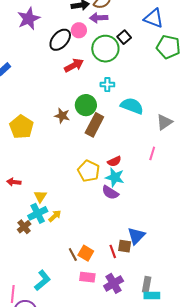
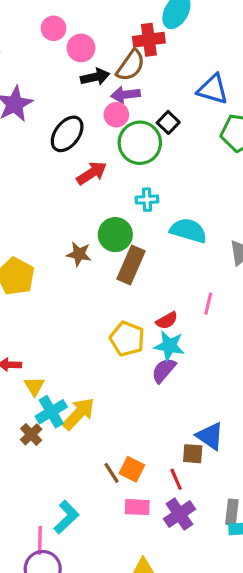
pink circle: (79, 30) -> (116, 115), moved
pink line: (152, 153) -> (208, 304), moved
purple semicircle: (110, 192) -> (164, 370), turned 102
yellow triangle: (40, 196) -> (34, 386), moved
yellow arrow: (55, 216) -> (79, 414), size x1.6
blue triangle: (136, 236) -> (210, 436), turned -36
red line: (113, 251) -> (176, 479), moved
pink line: (13, 294) -> (40, 541), moved

